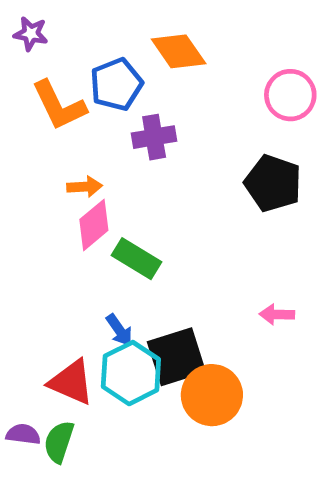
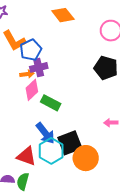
blue pentagon: (116, 84) -> (31, 50), moved
purple cross: (154, 137) -> (39, 67), moved
blue arrow: (119, 330) -> (45, 133), size x1.6

